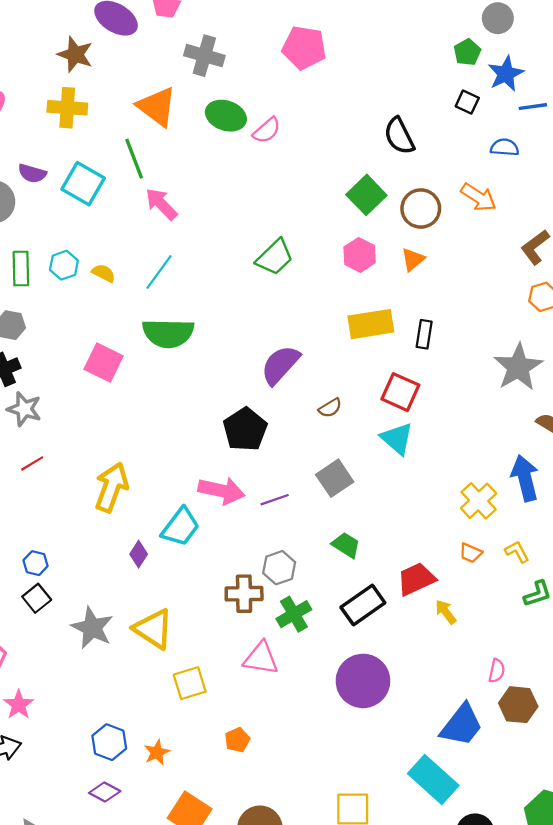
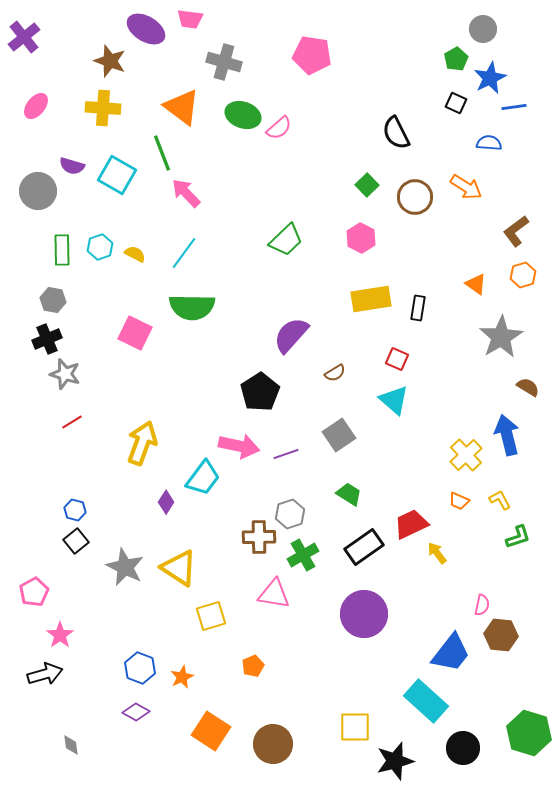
green square: (366, 195) -> (367, 185), size x0.7
orange triangle: (413, 260) -> (476, 284), moved, turned -45
red square: (400, 392) -> (397, 359), size x0.7

